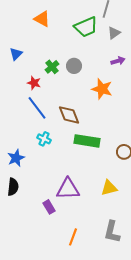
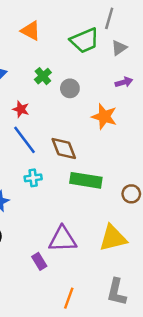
green cross: (52, 67) -> (43, 76), moved
cyan cross: (44, 139) -> (33, 178), turned -32
yellow triangle: (109, 188) -> (113, 238), size x1.4

